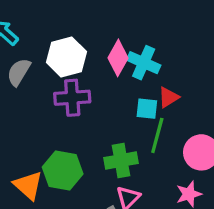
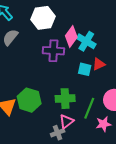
white hexagon: (66, 57) -> (43, 18), moved
purple cross: (72, 98) -> (53, 51), moved
green line: (157, 135) -> (89, 108), moved

